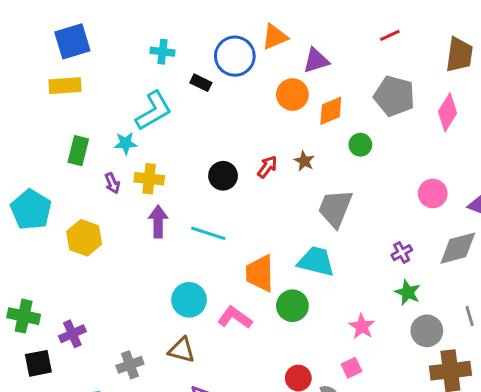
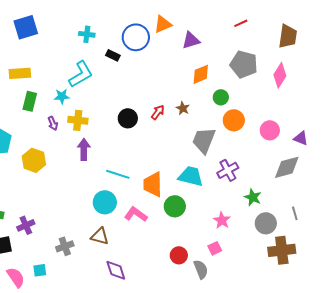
yellow rectangle: (65, 86) -> (20, 73), moved
orange circle: (292, 95) -> (234, 120), moved
cyan line: (208, 233) -> (118, 174), moved
purple cross: (402, 253) -> (228, 170), moved, size x1.5

